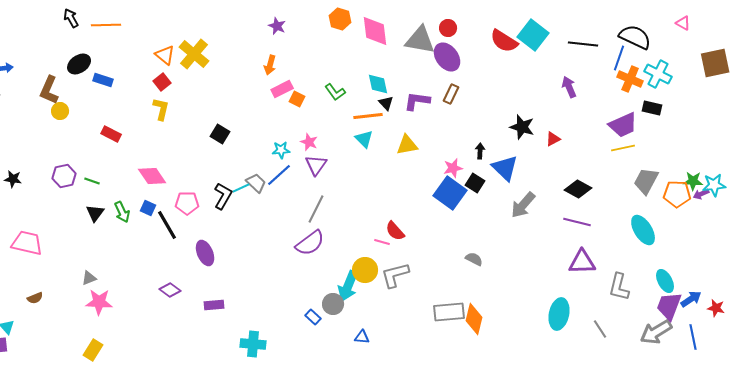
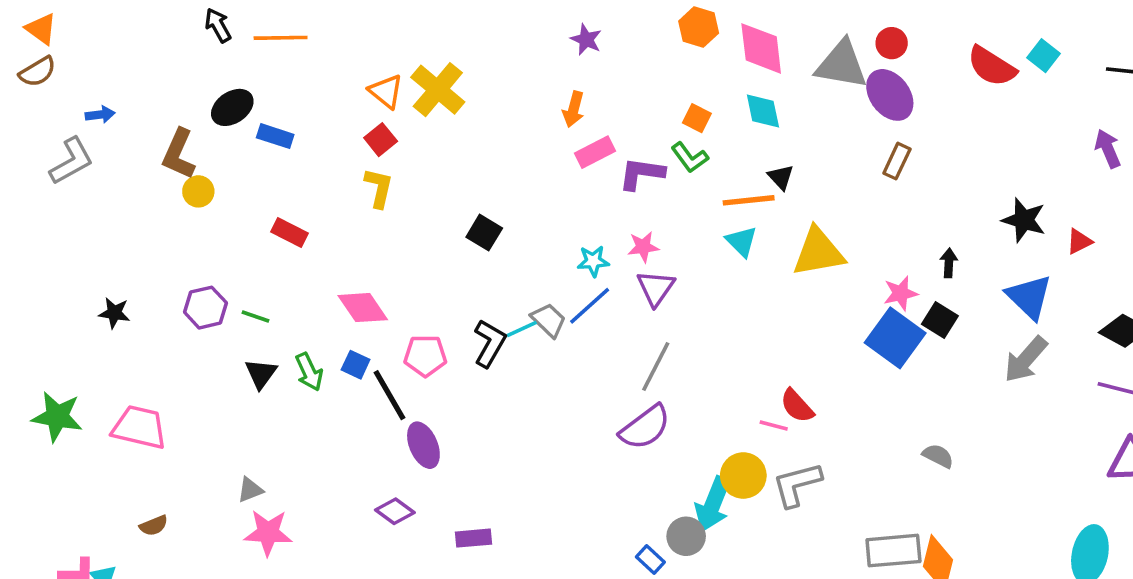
cyan square: (533, 35) -> (1043, 56), size x0.6
cyan diamond: (378, 84) -> (763, 111), moved
orange square: (297, 99) -> (697, 118), moved
purple L-shape: (417, 101) -> (641, 174), moved
pink star: (309, 142) -> (643, 247), turned -30
yellow triangle: (407, 145) -> (818, 252), size x1.4
blue triangle: (505, 168) -> (1029, 297), moved
purple ellipse: (205, 253) -> (423, 445), moved

